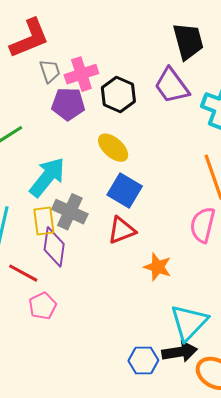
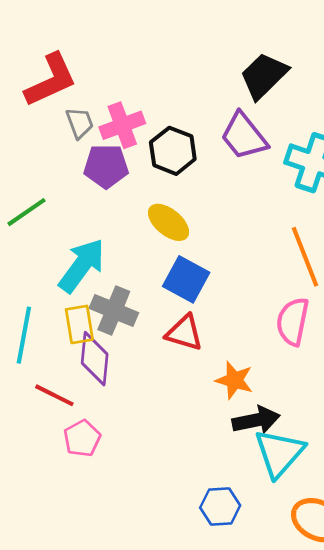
black trapezoid: (188, 41) -> (264, 76), turned -117
red triangle: (122, 230) -> (184, 333), turned 40
black arrow: (180, 352) -> (256, 420), moved

